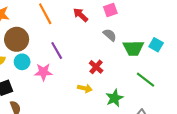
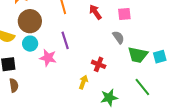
cyan square: (156, 45) -> (160, 57), turned 32
red cross: (96, 67) -> (99, 64), turned -32
yellow arrow: (85, 88) -> (83, 82), turned -96

